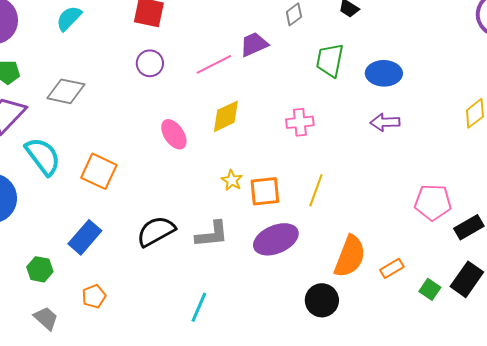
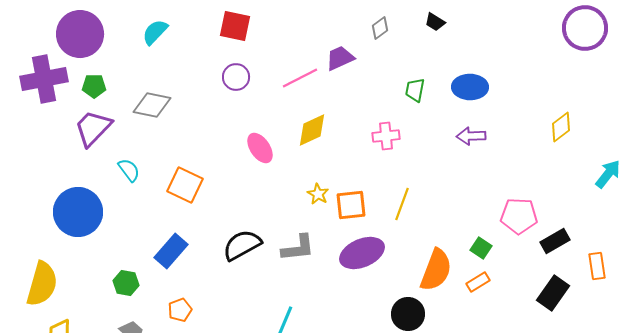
green trapezoid: (330, 60) -> (415, 90), moved, size x0.7
cyan semicircle: (43, 156) -> (129, 170), size x0.6
green square: (430, 289) -> (481, 248), moved

